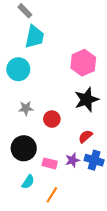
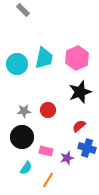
cyan trapezoid: (35, 37) -> (44, 58), moved
gray star: (26, 108) -> (24, 111), moved
purple star: (72, 160) -> (67, 158), moved

